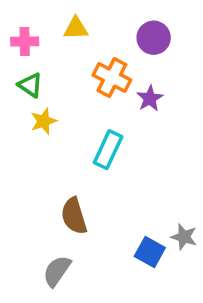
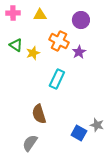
pink cross: (25, 42) -> (13, 13), moved
yellow star: (44, 121) -> (33, 53), moved

